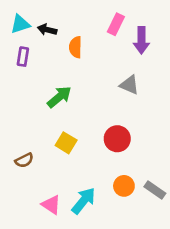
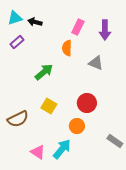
pink rectangle: (116, 24) -> (78, 27), moved
orange semicircle: (75, 47) -> (67, 48), moved
purple rectangle: (23, 57) -> (17, 42), turned 40
brown semicircle: (24, 160) -> (18, 119), size x1.5
orange circle: (124, 186) -> (77, 126), moved

